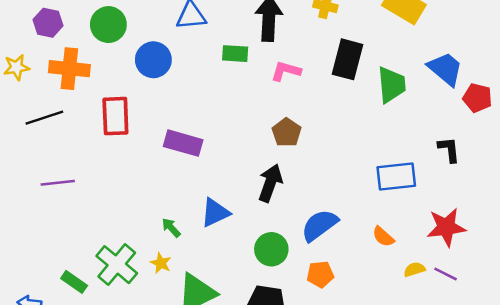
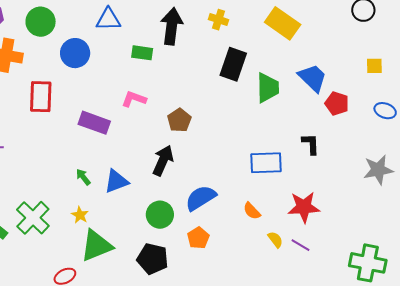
pink L-shape: (286, 71) -> (134, 99), moved
green arrow: (171, 228) -> (83, 177), moved
yellow star: (161, 263) -> (80, 215), moved
yellow semicircle: (414, 269) -> (275, 240), turned 66
orange pentagon: (320, 274) -> (198, 238), turned -30

